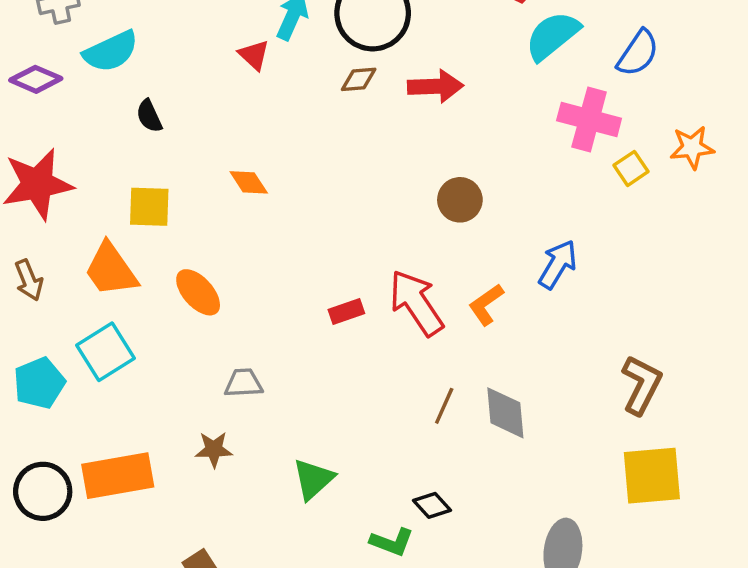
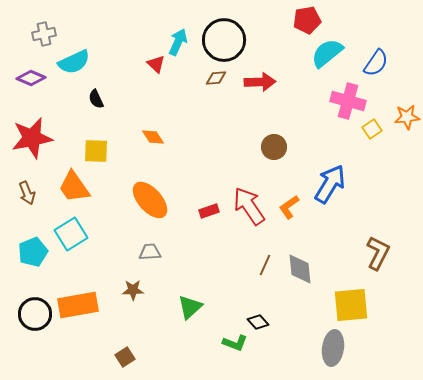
blue arrow: (558, 264) -> (330, 184), size x1.4
orange ellipse: (198, 292) -> (150, 200), moved, size x1.4
yellow square: (652, 476) -> (351, 305), moved

